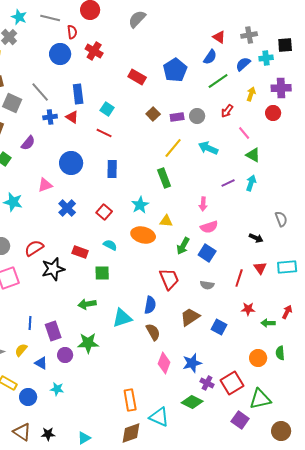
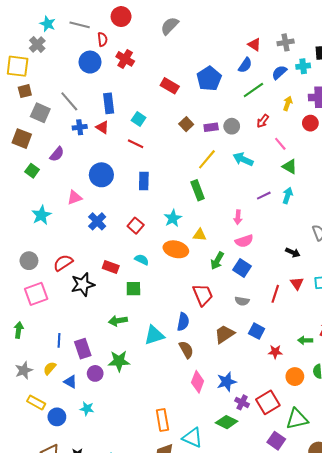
cyan star: (13, 202) -> (41, 215), turned 30
red star: (248, 309) -> (275, 352), moved
blue square: (219, 327) -> (257, 331), moved

